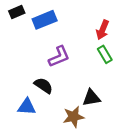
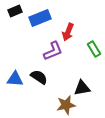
red arrow: (103, 30) -> (68, 32), moved
blue triangle: (27, 107) -> (15, 79), moved

